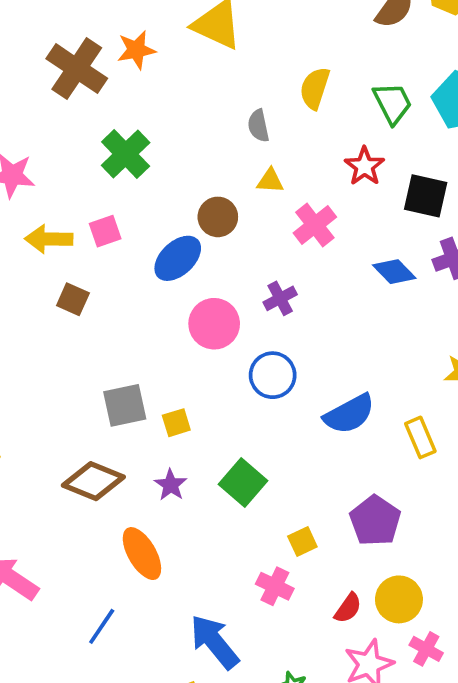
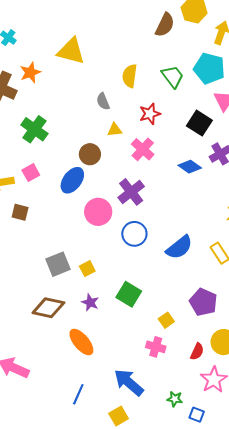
red star: (364, 166) -> (150, 114), moved, turned 30
black square: (426, 196) -> (199, 123), turned 30
purple cross: (280, 298) -> (131, 192), size x1.5
blue line: (102, 626) -> (78, 394), moved

